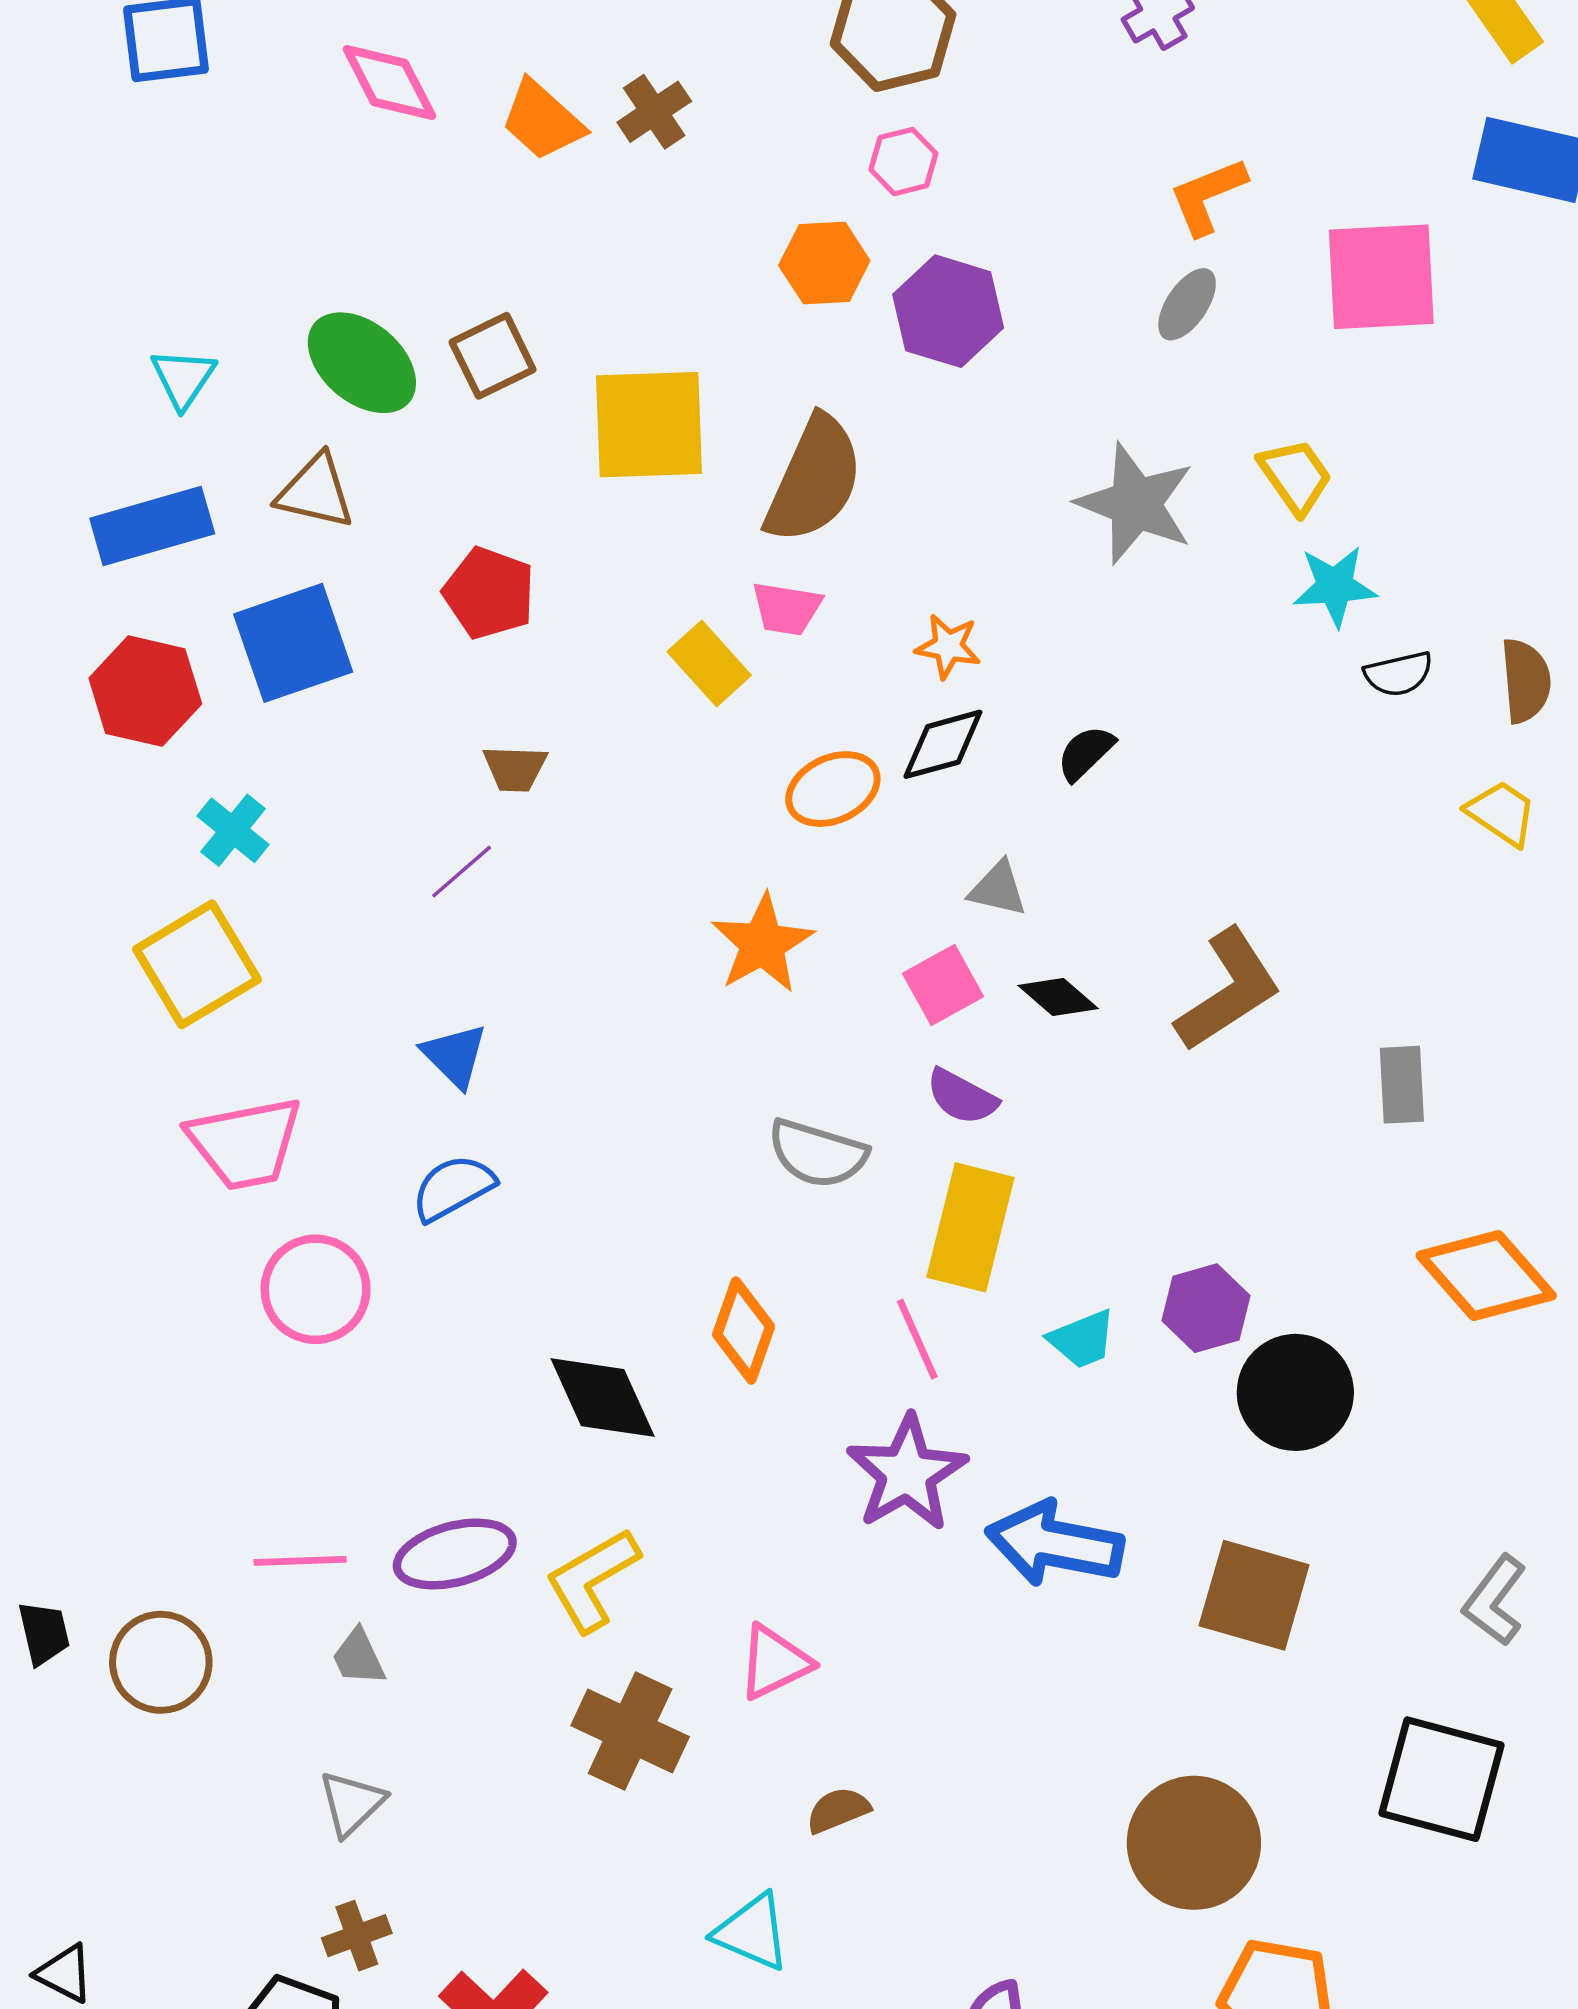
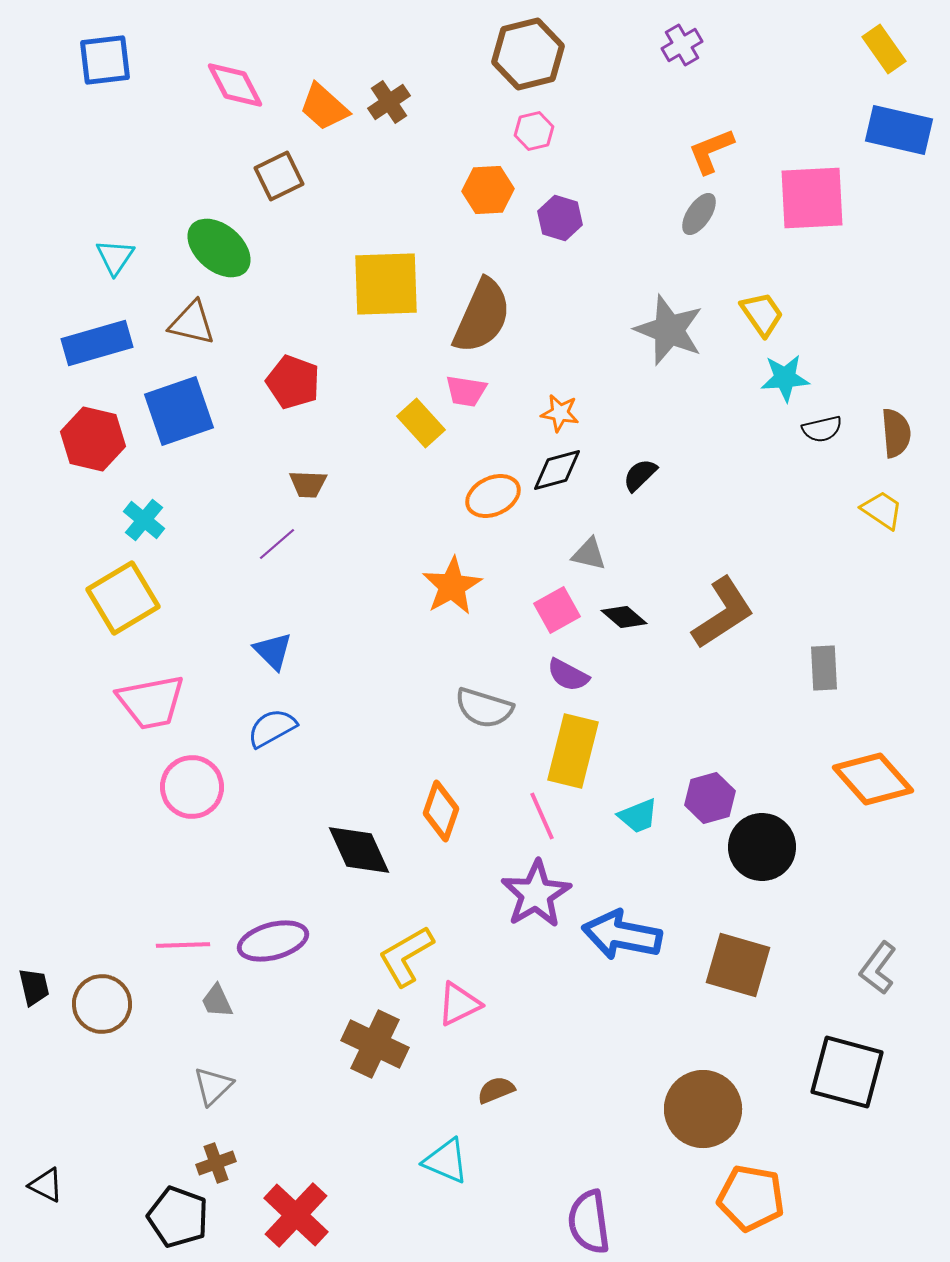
purple hexagon: (948, 311) -> (560, 218), size x0.7
brown square: (493, 356) -> (279, 176), moved
yellow L-shape: (592, 1580) -> (406, 956), moved

